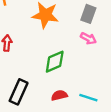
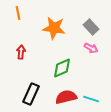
gray rectangle: (88, 14) -> (91, 27), turned -63
red semicircle: (59, 95) -> (66, 97), size x1.5

